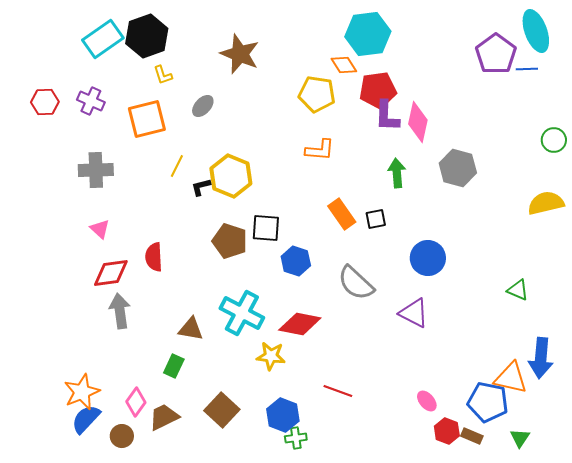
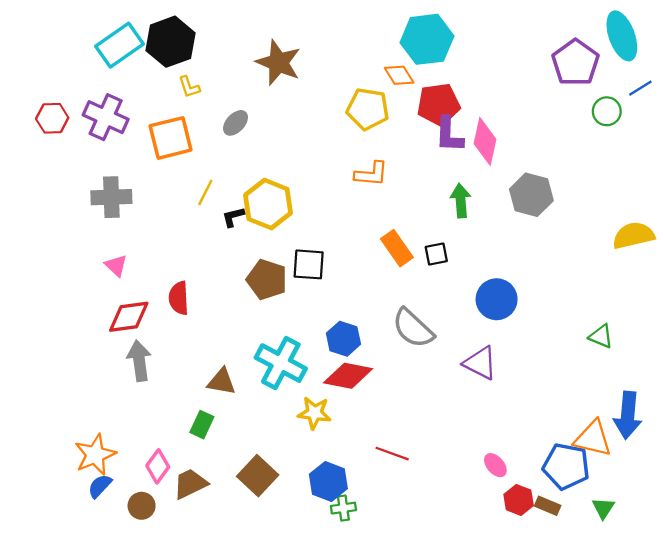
blue line: (527, 69) -> (640, 88), moved, turned -30
purple cross: (91, 101) -> (106, 117), size x1.4
green circle: (554, 140) -> (607, 111), moved
blue hexagon: (296, 261) -> (343, 339), moved
blue semicircle: (86, 419) -> (100, 486), size x0.7

